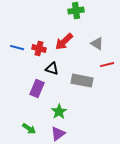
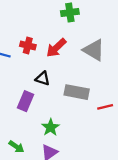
gray triangle: (97, 44) -> (94, 50), size x1.5
red cross: (39, 49) -> (28, 45), moved
red line: (107, 65) -> (105, 107), moved

